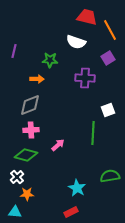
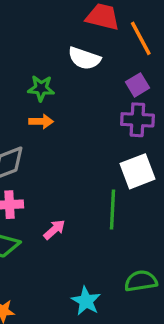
purple cross: (85, 78) -> (137, 120), moved
orange arrow: (37, 79) -> (41, 121), moved
white square: (108, 110) -> (137, 171), size x1.5

